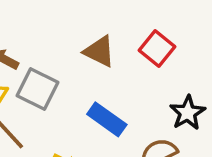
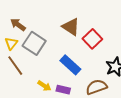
red square: (157, 48) -> (92, 39), moved

